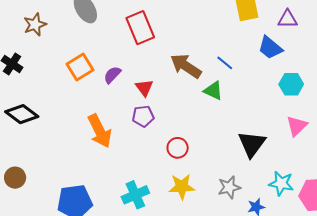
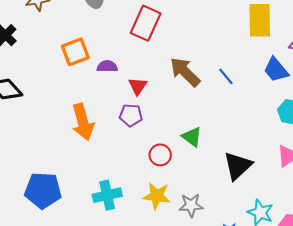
red rectangle: (140, 28) -> (146, 23), turned 36
purple semicircle: (112, 75) -> (107, 66), turned 36
green triangle: (213, 91) -> (192, 137), moved
gray star: (229, 187) -> (191, 205), moved

